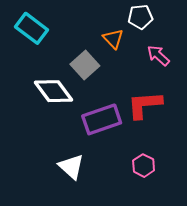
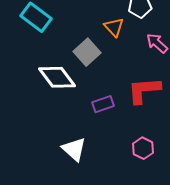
purple rectangle: (102, 119) -> (103, 104), size x0.6

